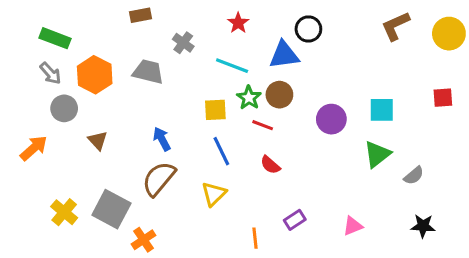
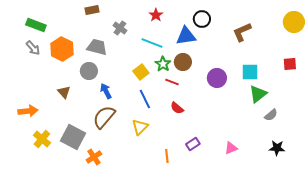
brown L-shape: (395, 26) -> (242, 32), moved
gray circle: (64, 108) -> (89, 71), moved
yellow square: (215, 110) -> (141, 72), turned -35
orange arrow: (34, 148) -> (28, 111), moved, turned 36
green triangle: (377, 154) -> (258, 94), moved

